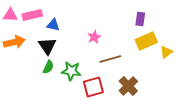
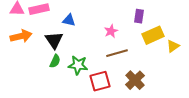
purple rectangle: (140, 19) -> (139, 16), moved
blue triangle: (53, 25) -> (69, 20), moved
pink star: (94, 37) -> (111, 31), moved

